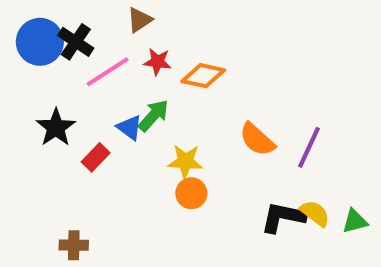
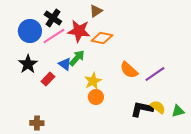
brown triangle: (140, 20) -> (96, 11), moved
blue circle: (40, 42) -> (30, 31), moved
black cross: (76, 42) -> (53, 18), moved
red star: (157, 62) -> (79, 31), size x1.6
purple line: (309, 147) -> (155, 74), turned 30
yellow star: (185, 161) -> (93, 81), turned -30

